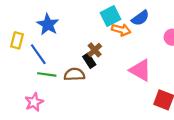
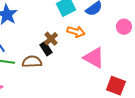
orange arrow: (121, 30) -> (76, 32), moved

